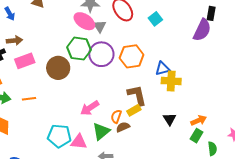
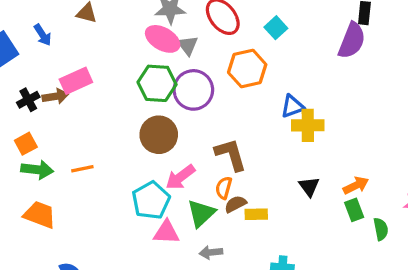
brown arrow: (14, 41) -> (55, 96), moved
orange hexagon: (132, 56) -> (247, 68), moved
pink rectangle: (25, 61) -> (76, 81), moved
brown circle: (58, 68) -> (159, 135), moved
brown L-shape: (137, 95) -> (231, 155), moved
yellow rectangle: (134, 110) -> (256, 214), moved, turned 32
cyan pentagon: (59, 136) -> (151, 200), moved, turned -30
green rectangle: (197, 136) -> (354, 210), turned -48

